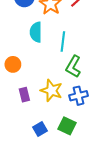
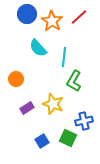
cyan semicircle: (36, 32) -> (38, 48), turned -42
purple rectangle: (24, 95) -> (27, 108), turned 72
blue cross: (79, 96) -> (84, 121), moved

